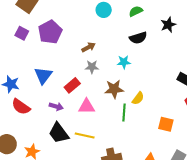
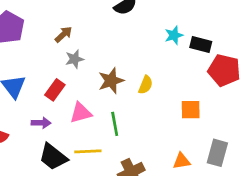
cyan star: (124, 62) -> (174, 35), moved
green line: (124, 113) -> (115, 124), moved

